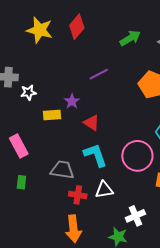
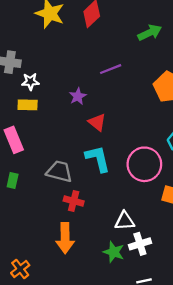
yellow rectangle: (52, 115) -> (28, 105), moved
white triangle: (104, 190) -> (125, 221), moved
white cross: (135, 216) -> (140, 244), moved

